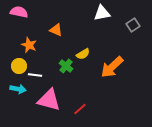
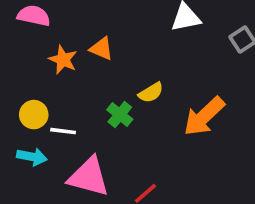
orange star: (29, 45) -> (63, 60), moved

